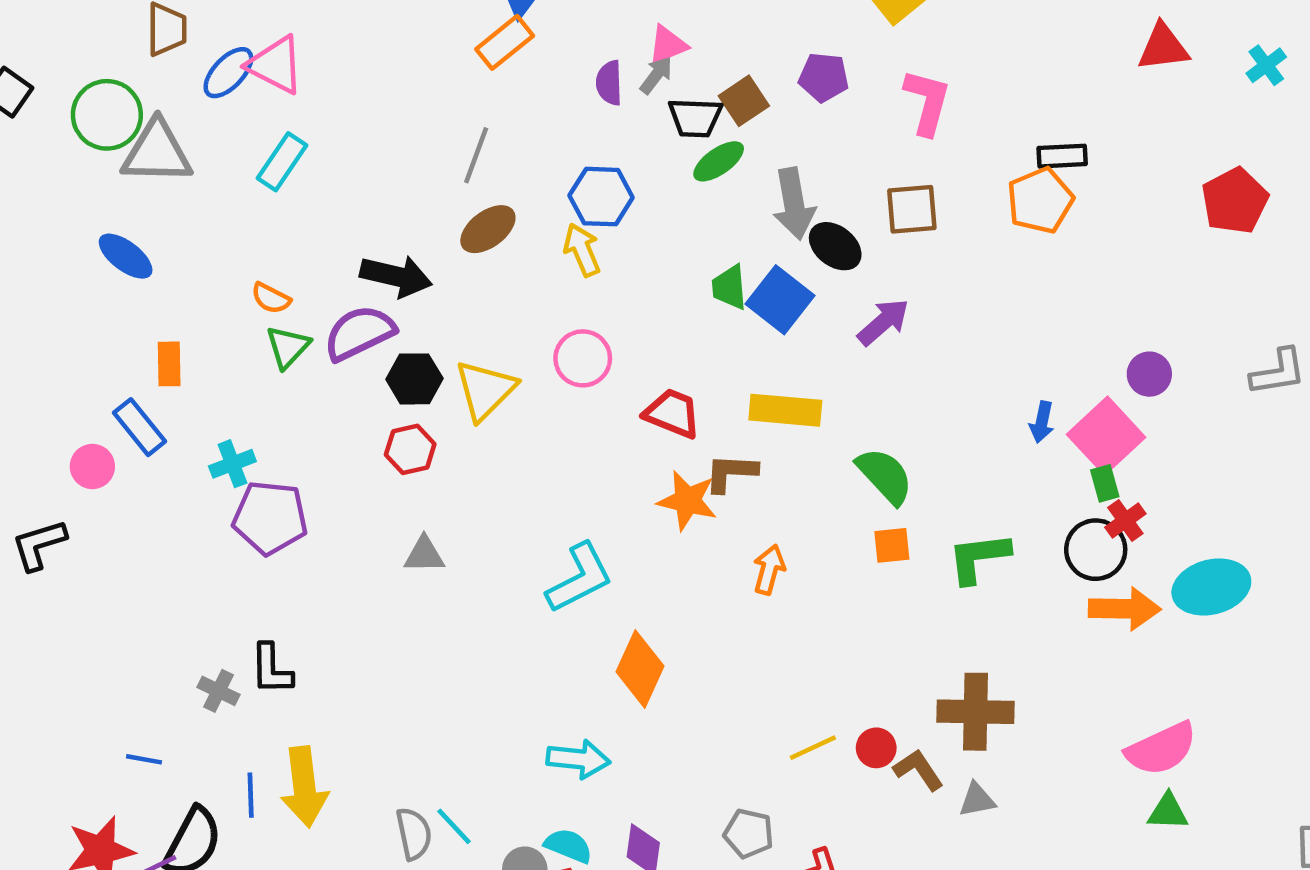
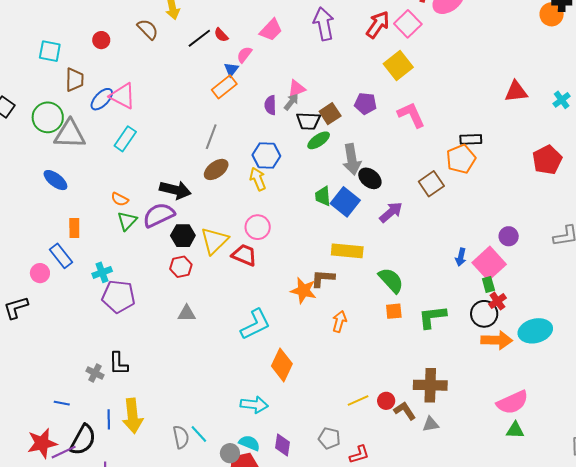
pink L-shape: (927, 102) -> (411, 115), turned -40
brown square: (912, 209) -> (431, 184), moved, turned -30
red trapezoid: (672, 413) -> (244, 255), moved

